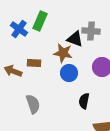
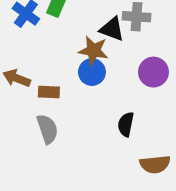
brown rectangle: (34, 63) -> (49, 92), moved
blue circle: (69, 73) -> (92, 72), moved

